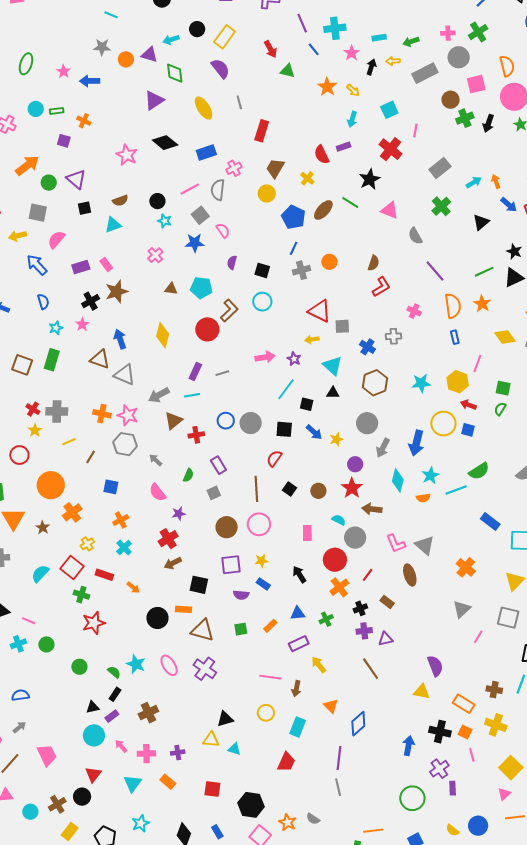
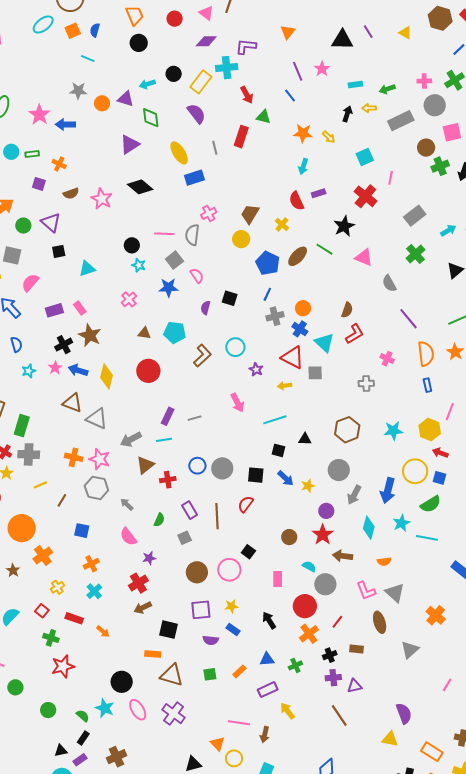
purple line: (302, 23) -> (298, 71), moved
cyan cross: (335, 28) -> (227, 68), moved
pink star: (352, 53) -> (322, 69), moved
pink star: (63, 71) -> (39, 115), size x1.5
orange star: (327, 87) -> (303, 133), turned -30
cyan arrow: (352, 119) -> (303, 166), moved
red rectangle: (262, 131) -> (241, 137), moved
blue rectangle: (206, 153) -> (194, 178), moved
pink line: (190, 189) -> (164, 234), turned 30
brown semicircle: (120, 201) -> (71, 193), moved
black square: (262, 270) -> (230, 298), moved
brown star: (117, 292) -> (90, 335), turned -30
red circle: (207, 329) -> (148, 371), moved
yellow diamond: (163, 335) -> (107, 376), moved
blue arrow: (120, 339) -> (78, 370), moved, turned -54
blue cross: (367, 347) -> (300, 329), moved
pink arrow: (265, 357) -> (237, 403), turned 72
purple star: (294, 359) -> (256, 369), moved
green rectangle: (52, 360) -> (22, 426), moved
cyan triangle: (332, 366) -> (324, 343), moved
cyan line: (286, 389) -> (275, 420), moved, turned 35
green semicircle: (479, 471) -> (431, 504), moved
brown line: (256, 489) -> (217, 516), moved
black square: (289, 489) -> (248, 552), moved
cyan line: (456, 490) -> (427, 538), turned 30
orange semicircle: (423, 498) -> (384, 561), moved
red square: (72, 568) -> (42, 611), size x0.6
brown rectangle: (387, 602) -> (357, 649), turned -32
gray triangle: (462, 609) -> (410, 650), moved
black circle: (157, 618) -> (122, 682), moved
orange triangle: (331, 706) -> (218, 744), moved

